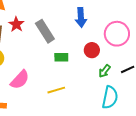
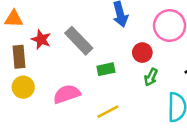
green arrow: (105, 71) -> (151, 77), moved
pink semicircle: (20, 80) -> (67, 94), moved, turned -140

